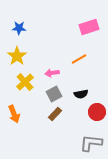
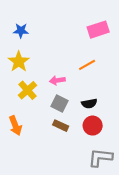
gray square: (54, 94) -> (60, 103), turned -35
red circle: (97, 112) -> (93, 126), moved
brown rectangle: (55, 114) -> (61, 126), turned 72

